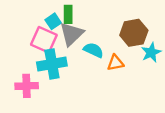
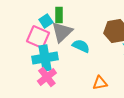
orange triangle: (115, 63) -> (100, 83), moved
pink cross: (27, 86) -> (47, 77), moved, turned -36

